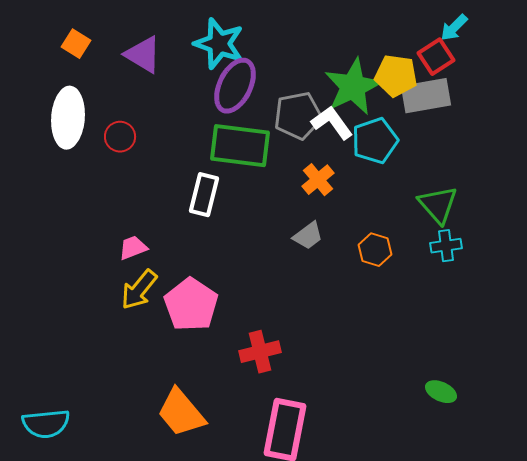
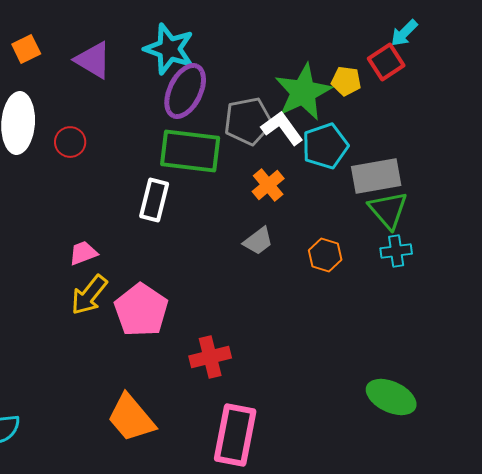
orange square: (76, 44) -> (26, 49), turned 32
yellow pentagon: (396, 76) -> (346, 81), size x0.7
gray rectangle: (426, 96) -> (376, 176), moved
green ellipse: (441, 392) -> (391, 397), size x1.6

